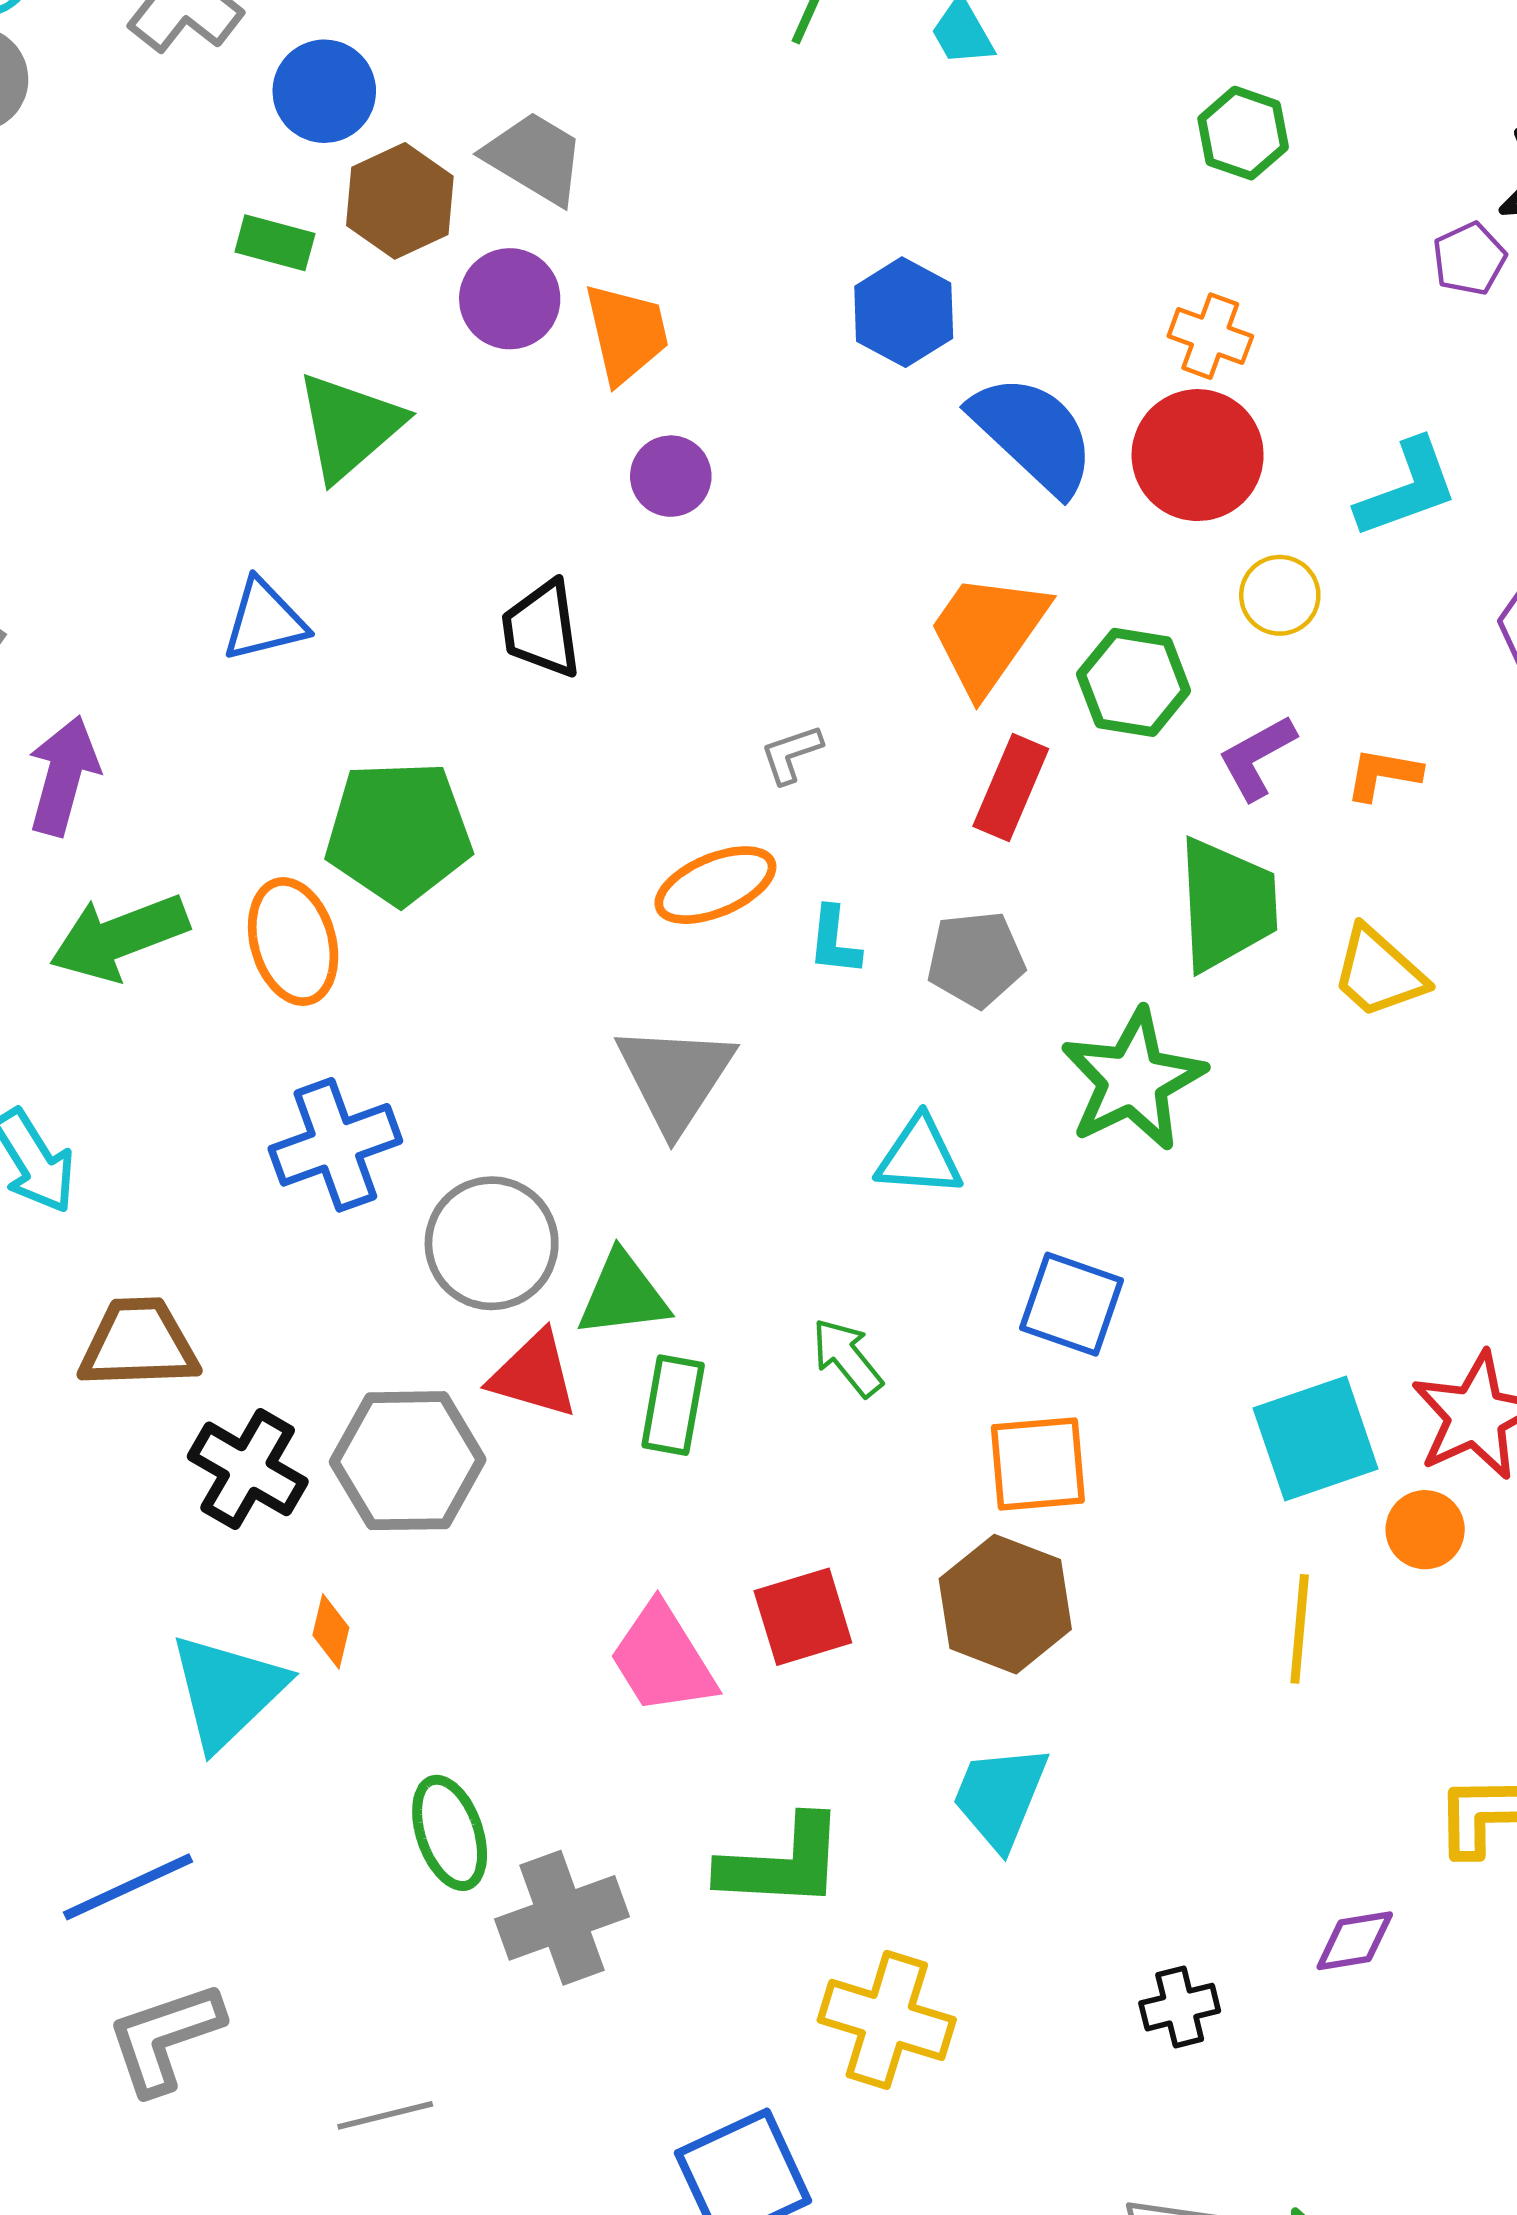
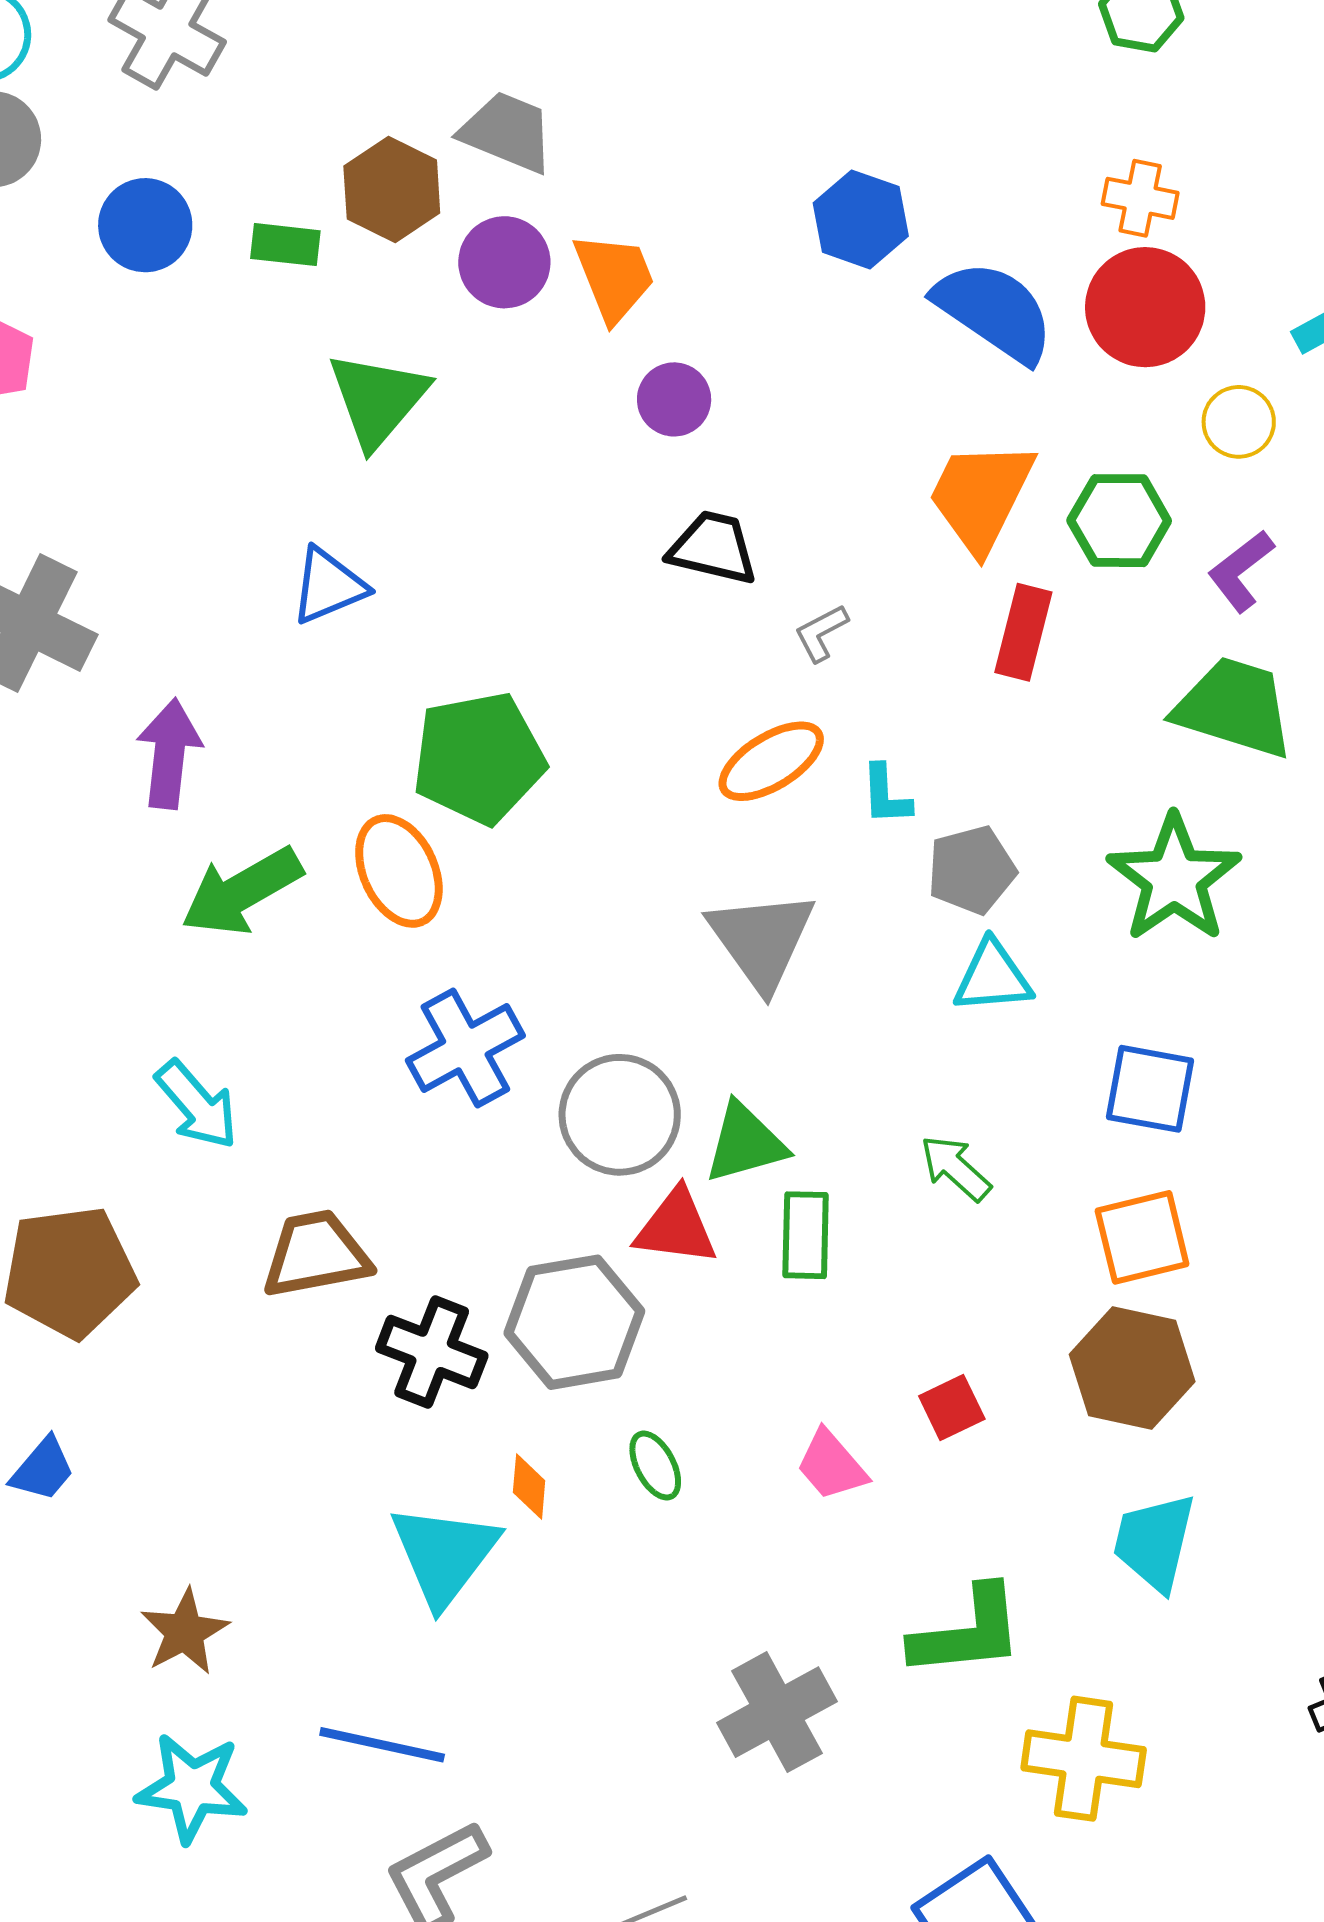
blue circle: (324, 91) -> (145, 225), moved
black trapezoid: (542, 629) -> (713, 548), moved, turned 120
green trapezoid: (1227, 904) -> (1234, 707), turned -61
gray pentagon: (976, 959) -> (972, 870), moved
red square: (803, 1617) -> (952, 1407), size x0.7
pink trapezoid: (663, 1659) -> (831, 1465), size x0.7
green ellipse: (450, 1833) -> (655, 1466), moved, size x0.7
blue line: (128, 1887) -> (382, 1745), turned 46

